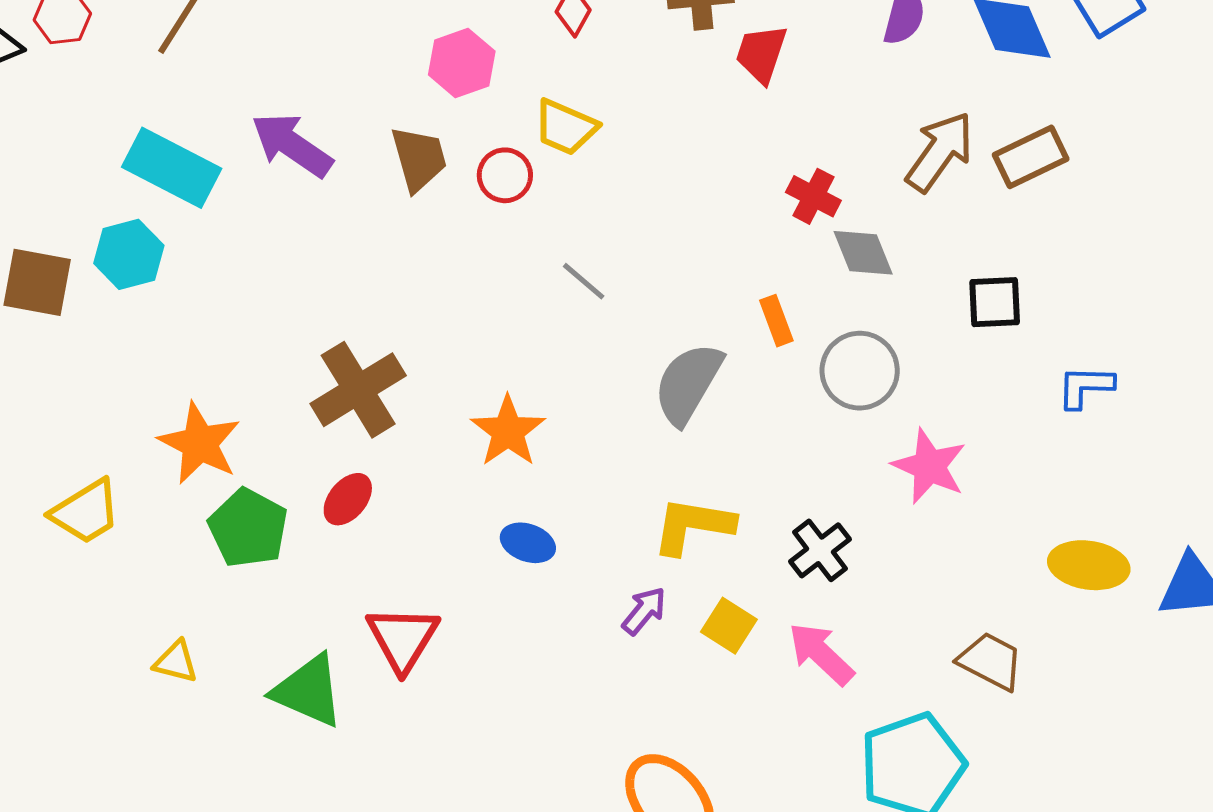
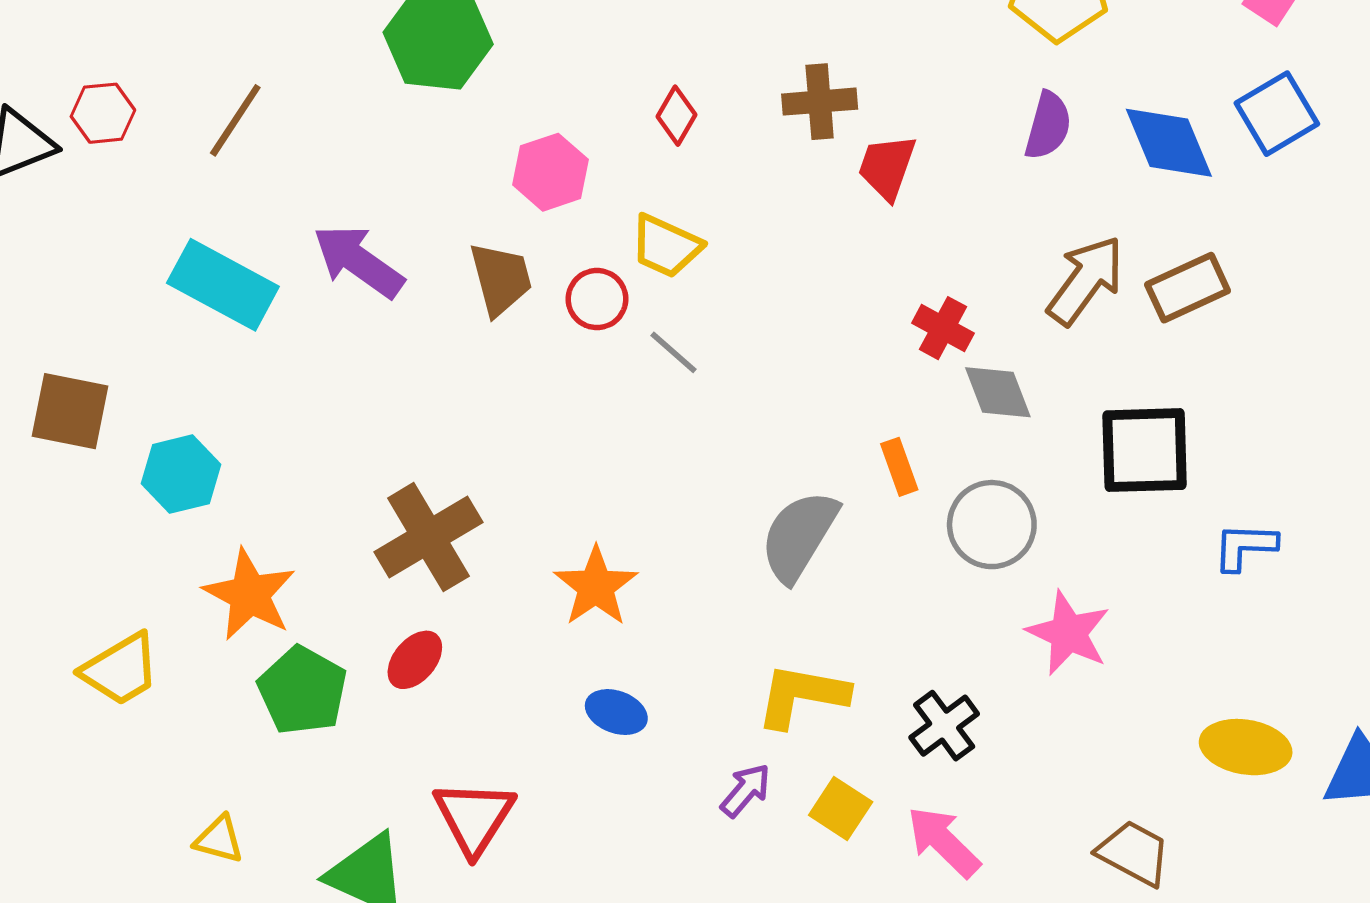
cyan hexagon: (129, 254) -> (181, 474), moved
gray line: (584, 281) -> (673, 352), moved
black square: (995, 302) -> (1145, 450), size x1.5

